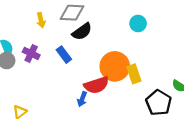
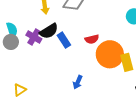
black semicircle: (82, 32) -> (49, 31), moved
red semicircle: (96, 85) -> (92, 39), moved, size x0.6

